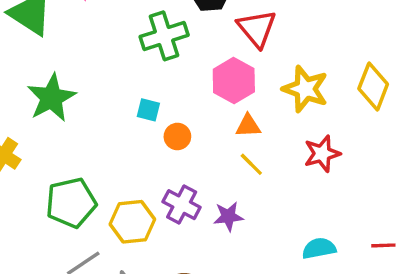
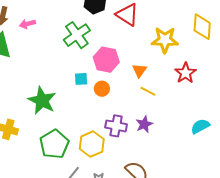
pink hexagon: (234, 80) -> (106, 60), moved
green star: (51, 98) -> (42, 101), moved
orange triangle: (248, 126) -> (139, 70), turned -35

